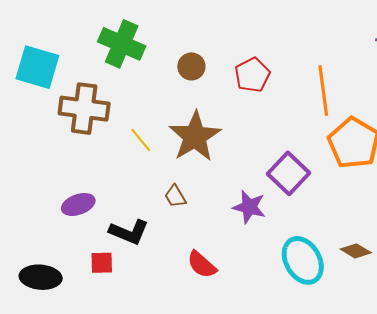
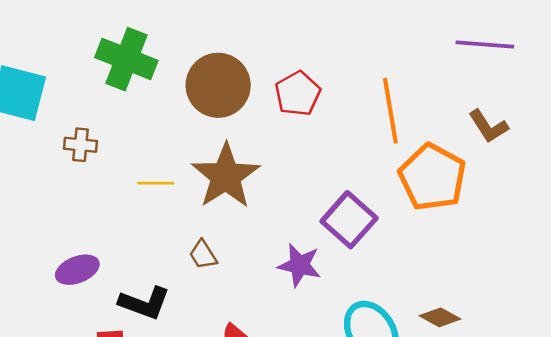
brown circle: (191, 66) -> (218, 85), size x1.8
brown cross: (84, 109) -> (81, 145), size x0.5
yellow line: (141, 140) -> (156, 183), turned -48

